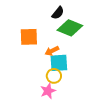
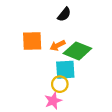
green diamond: (70, 28) -> (77, 51), moved
orange arrow: (52, 51) -> (58, 45), moved

